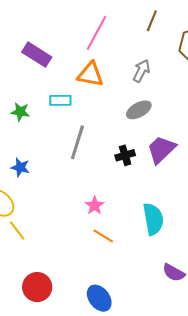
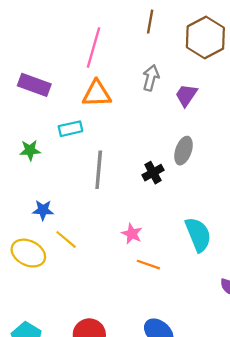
gray ellipse: (139, 110) -> (183, 151), moved, turned -30
purple trapezoid: (161, 150) -> (186, 95), moved, size x0.7
yellow line: (17, 231) -> (66, 239), moved

